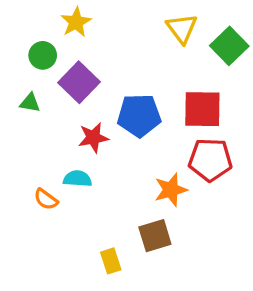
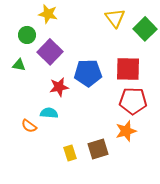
yellow star: (76, 22) -> (48, 14), turned -30
orange star: (171, 190) -> (126, 131), moved
yellow rectangle: (111, 261) -> (70, 153), moved

